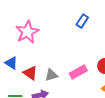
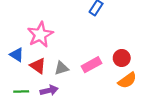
pink star: (27, 32) -> (40, 35), moved

